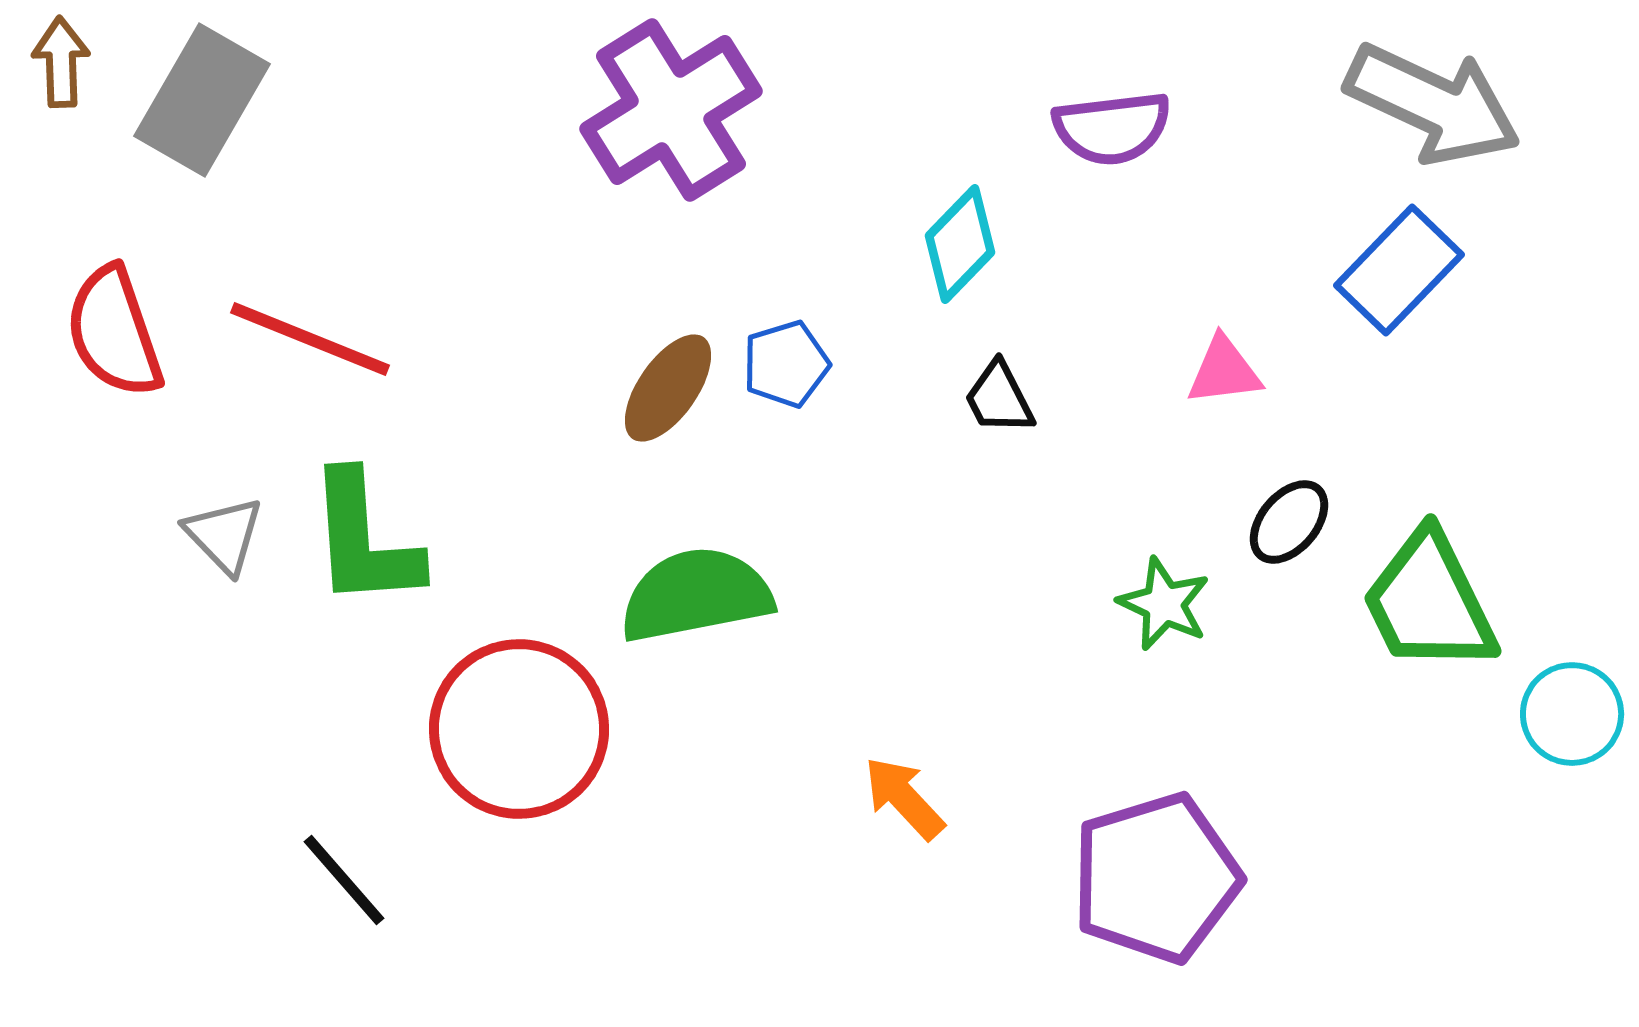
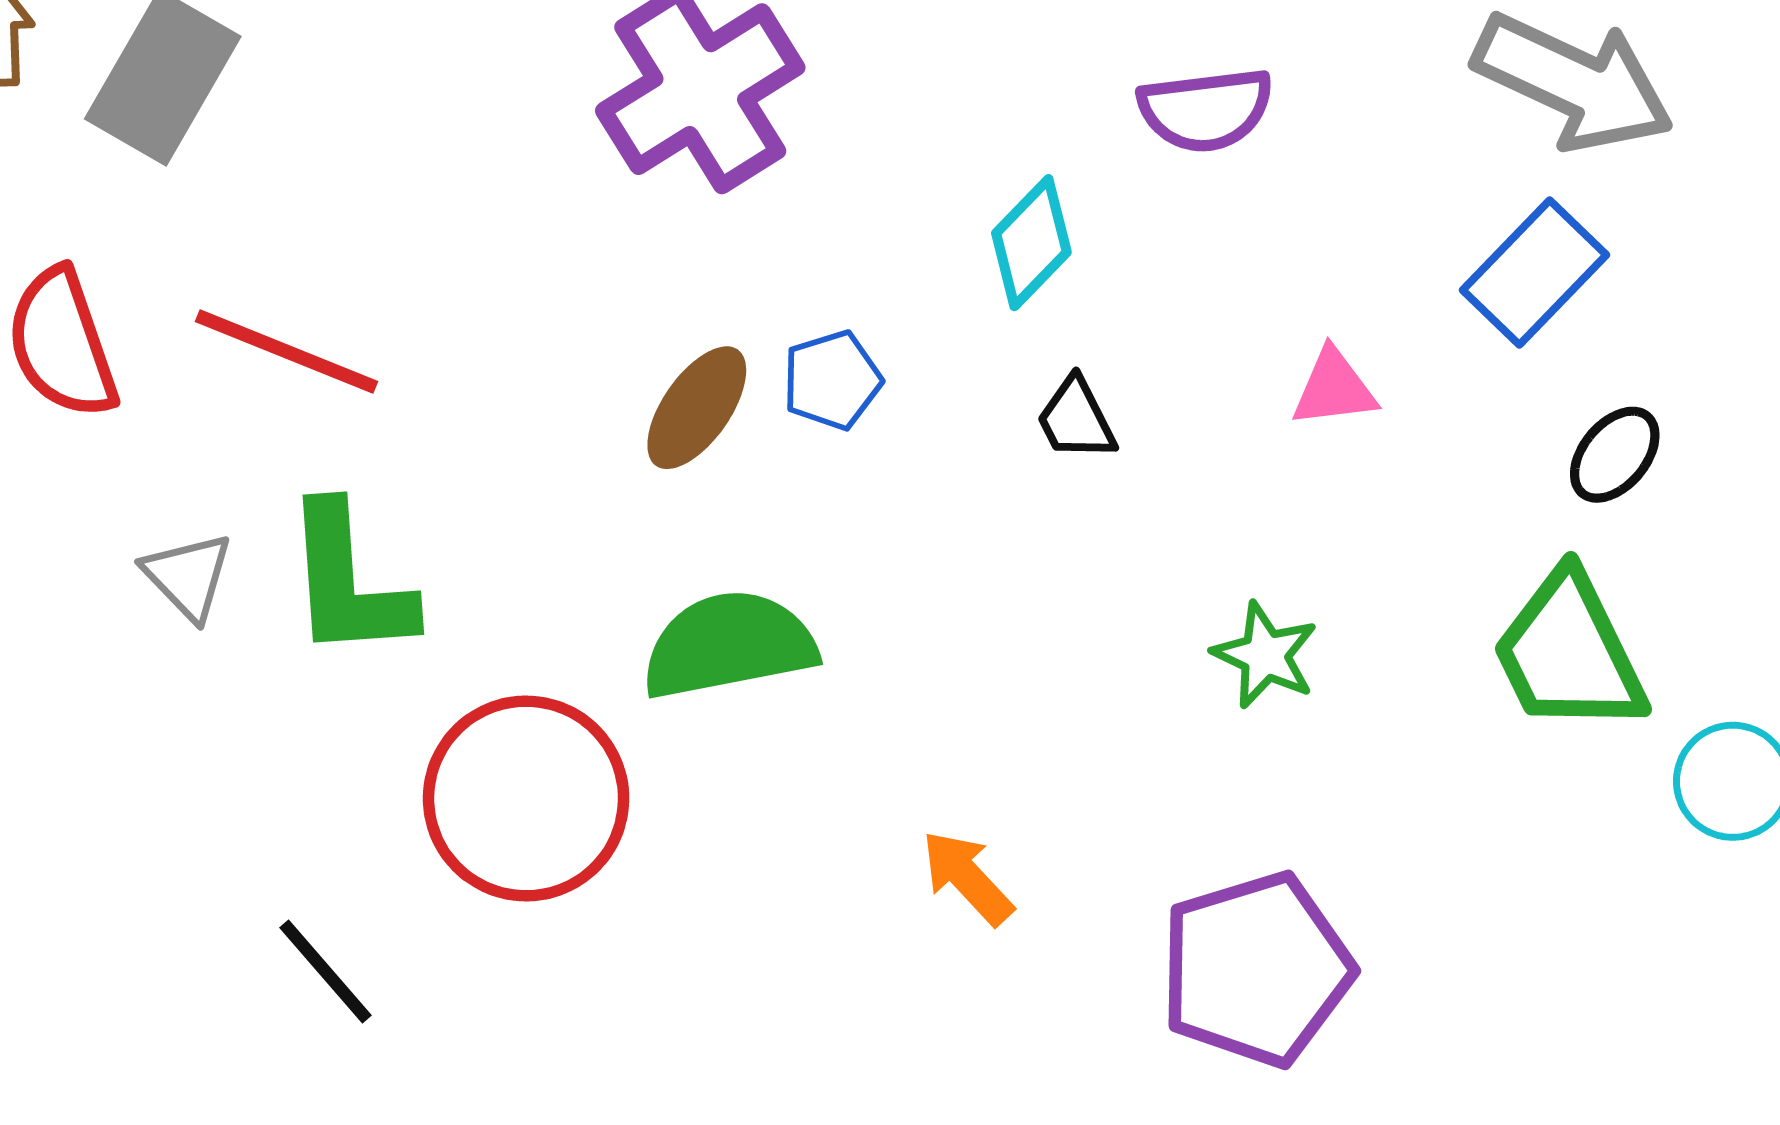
black ellipse: (1289, 522) -> (1615, 455), moved

